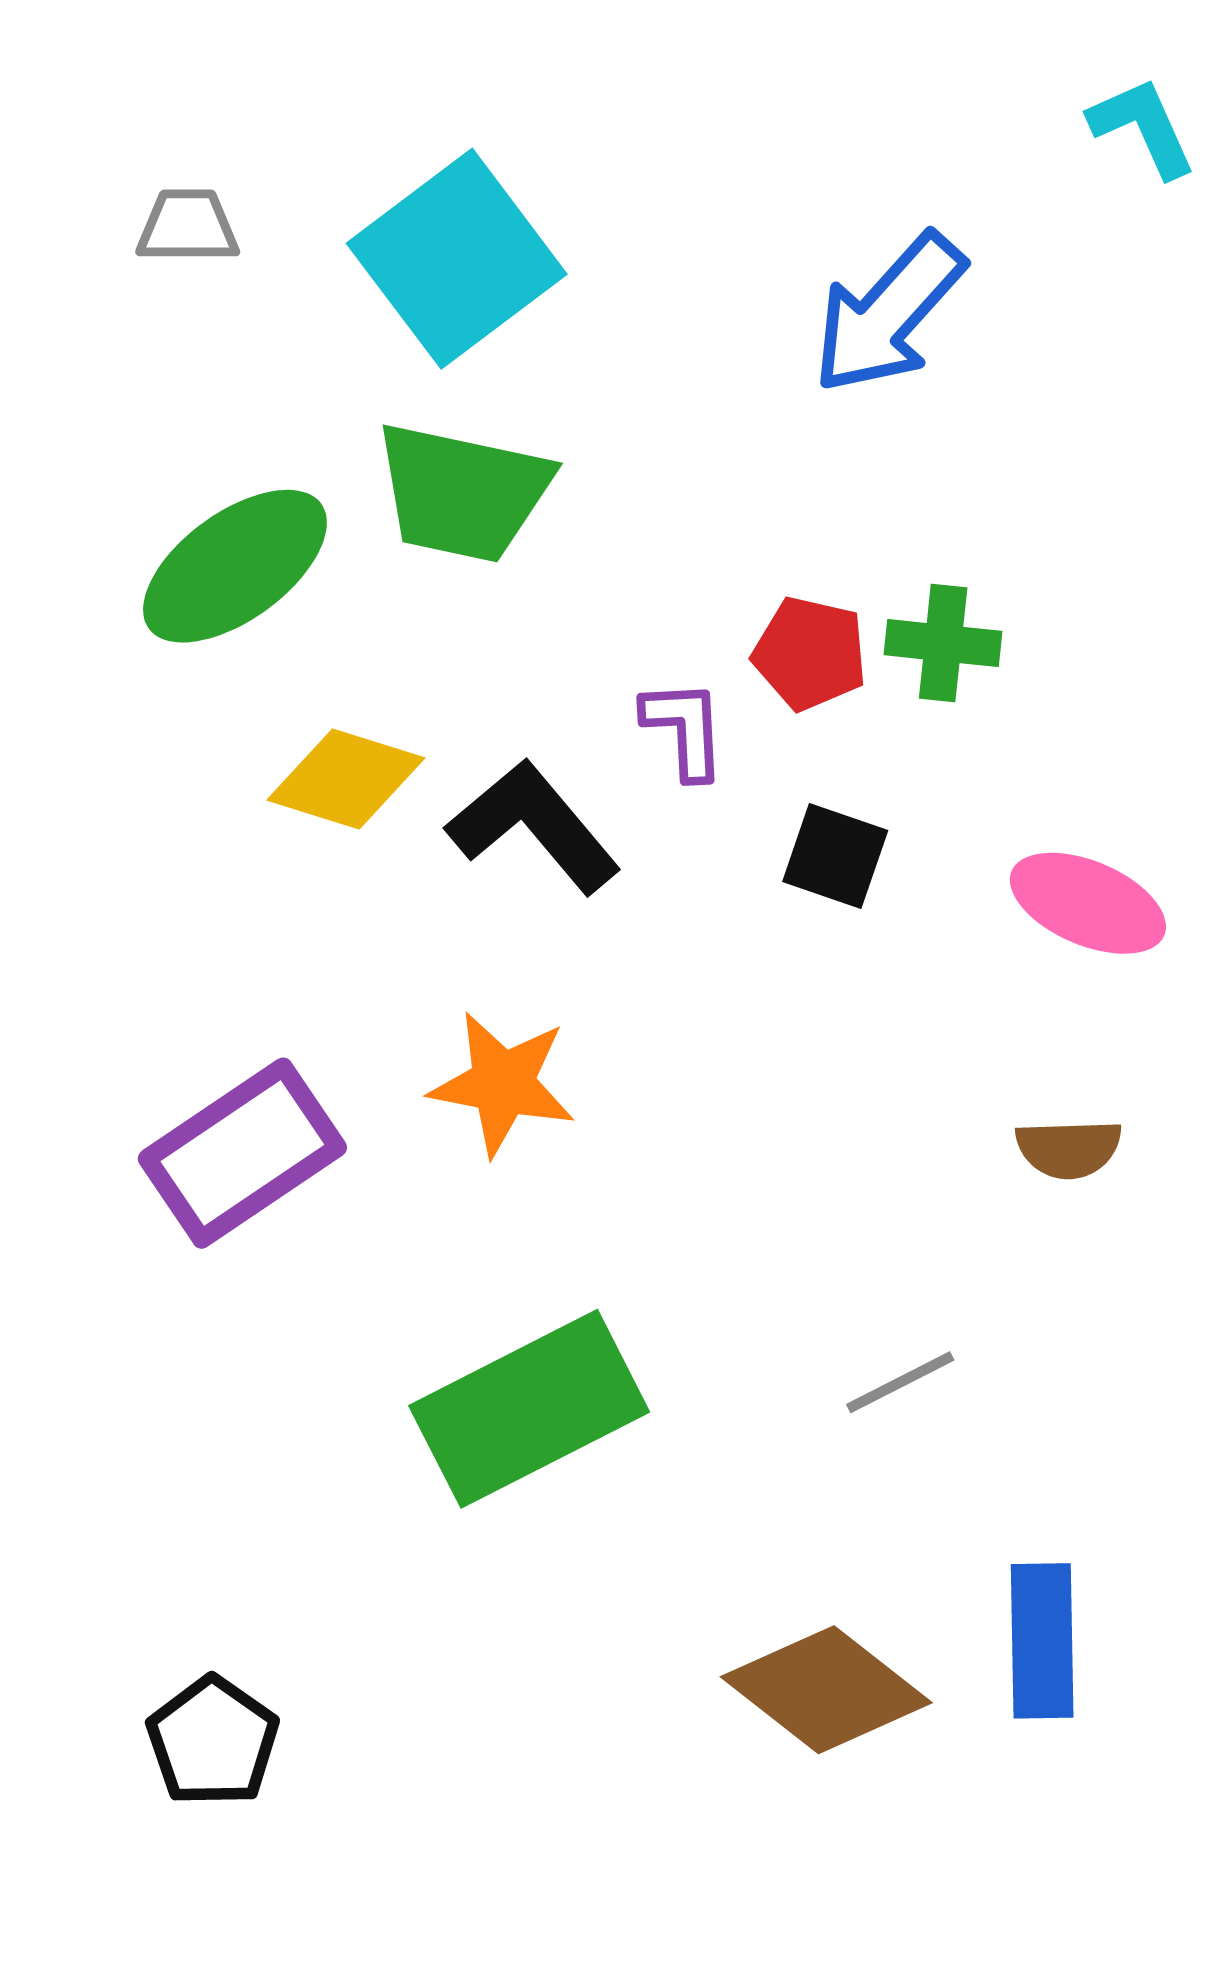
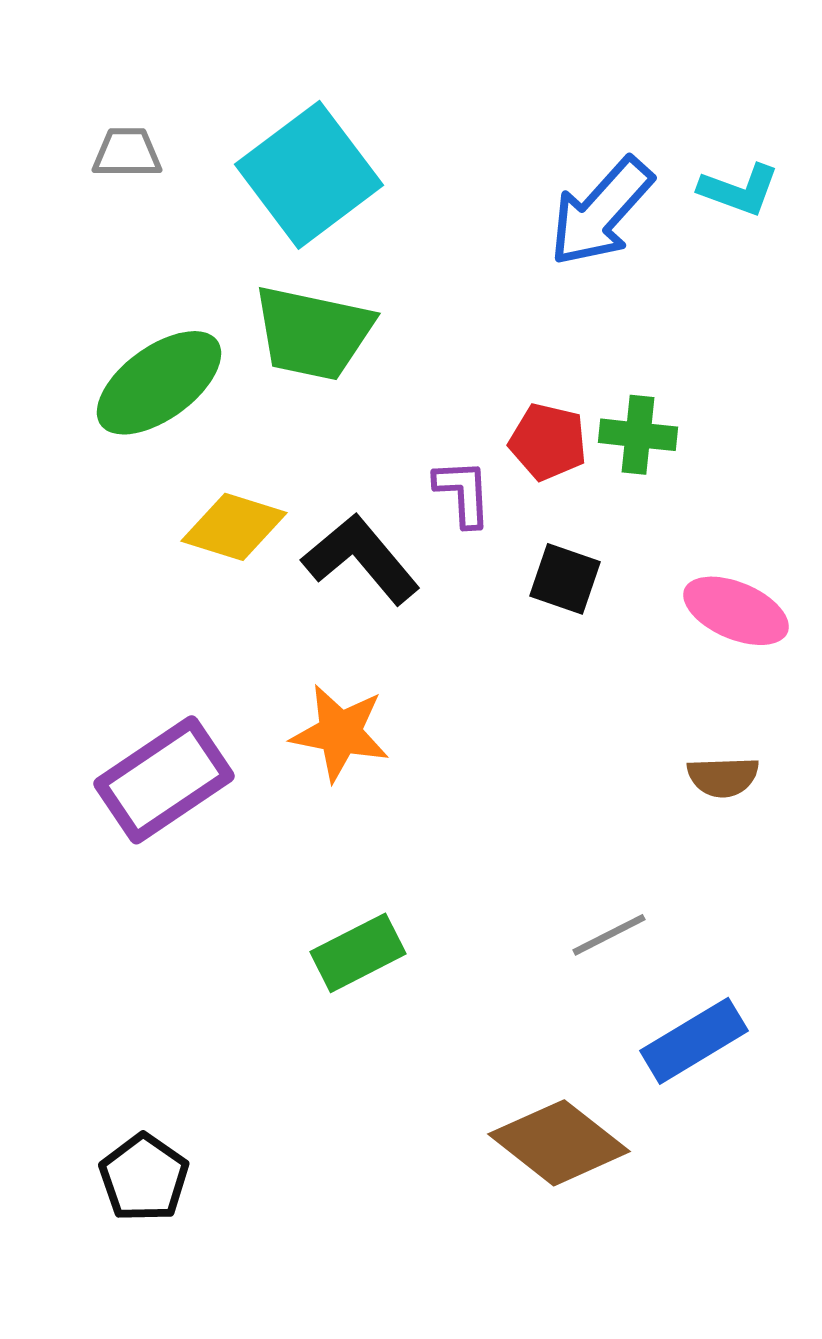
cyan L-shape: (1143, 127) -> (739, 190), moved, turned 134
green rectangle: (529, 1409) -> (358, 953), size x0.6
blue rectangle: (1042, 1641) -> (694, 1041), moved, turned 60

